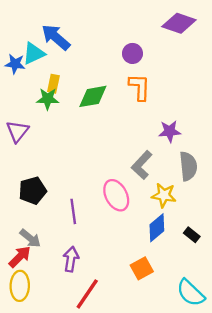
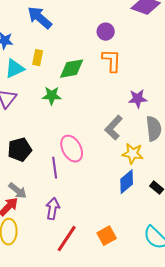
cyan triangle: (34, 53) -> (15, 69), moved
green star: (48, 99) -> (52, 96), moved
pink ellipse: (116, 195) -> (72, 149), moved
orange square: (142, 268) -> (107, 236), moved

